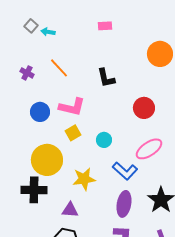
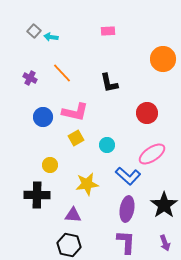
yellow circle: (47, 160) -> (50, 165), size x0.5

